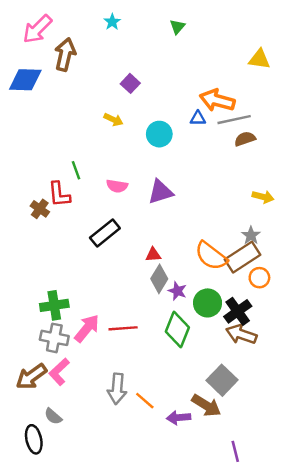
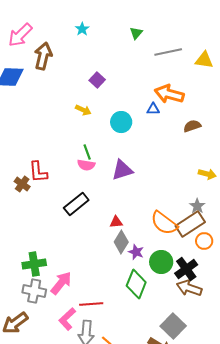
gray line: (234, 120) -> (168, 52), moved
green line: (76, 170) -> (87, 152), moved
red line: (123, 328) -> (91, 304), moved
pink L-shape: (59, 372) -> (67, 319), moved

